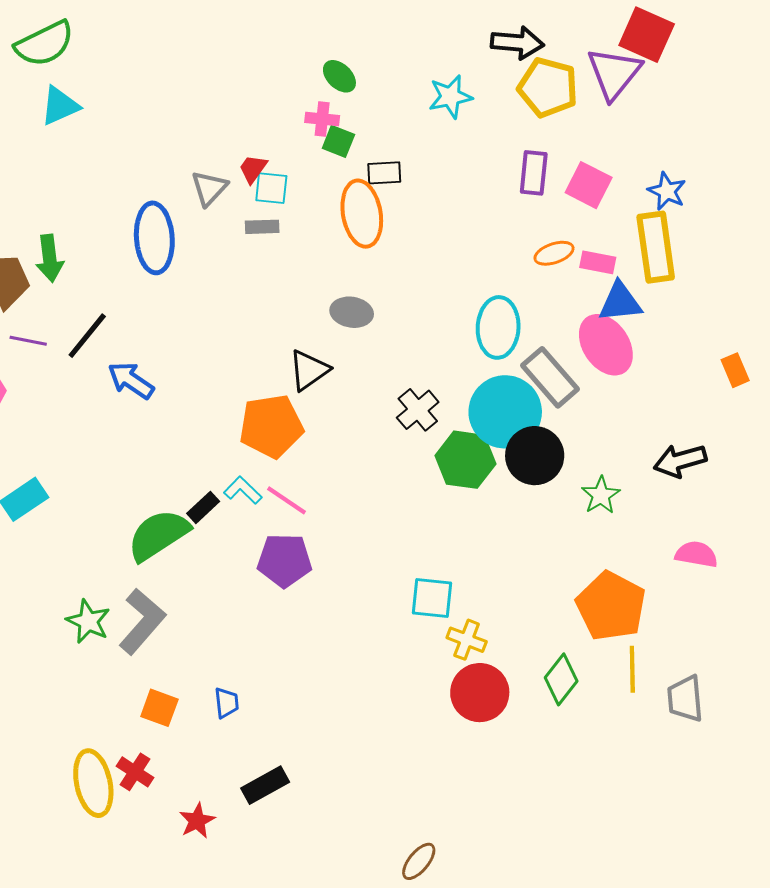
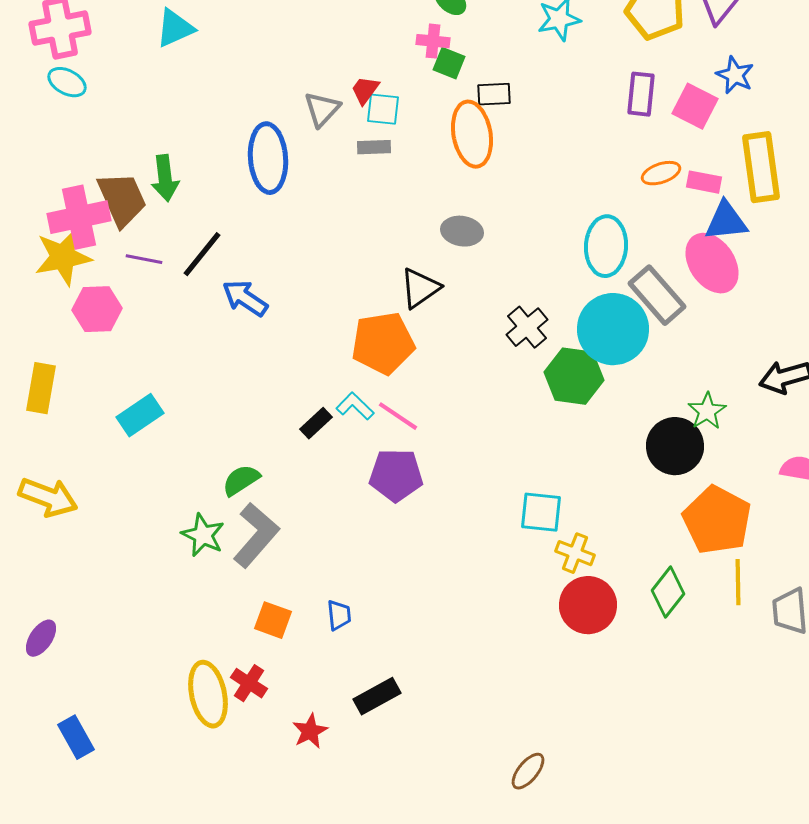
blue star: (667, 191) -> (735, 75), moved
black circle: (535, 456) -> (675, 446), moved
green semicircle: (158, 535) -> (241, 480), moved, size x0.6

